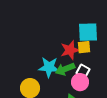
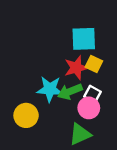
cyan square: (88, 32) -> (84, 39), moved
yellow square: (84, 47) -> (94, 64), turned 32

